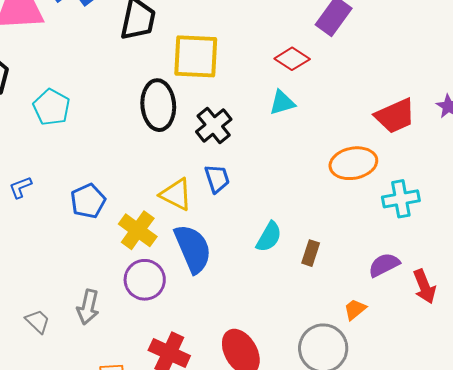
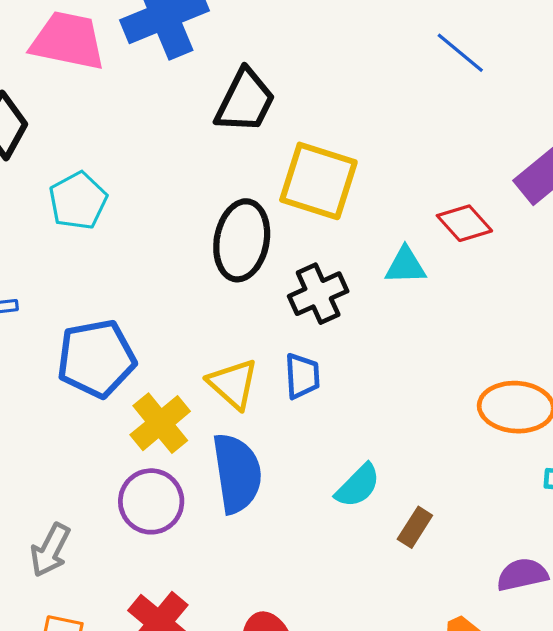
cyan triangle: (282, 103) -> (406, 266), moved
blue pentagon: (88, 201) -> (96, 359), size x1.4
gray arrow: (88, 307) -> (50, 550), moved

